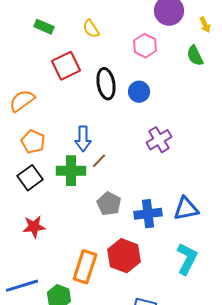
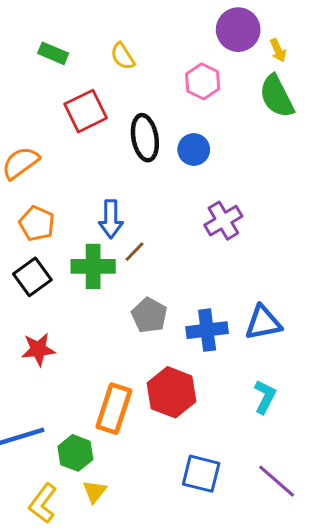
yellow arrow: (205, 25) -> (278, 50), moved
green semicircle: (195, 56) -> (277, 96), size x1.4
cyan L-shape: (187, 259) -> (265, 397), size x0.7

